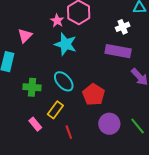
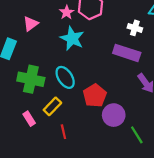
white cross: (123, 27) -> (135, 28), turned 32
green cross: (32, 87) -> (31, 79), size x1.4
purple circle: (109, 124) -> (114, 115), moved

